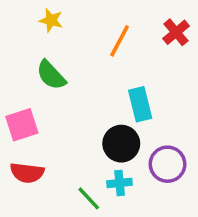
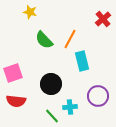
orange line: (120, 41) -> (70, 39), moved
green semicircle: (51, 75) -> (44, 40), moved
black circle: (121, 144) -> (51, 84), moved

